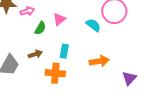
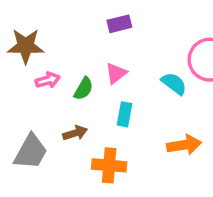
pink arrow: (27, 11) -> (48, 80), moved
cyan rectangle: (64, 51) -> (124, 114), moved

